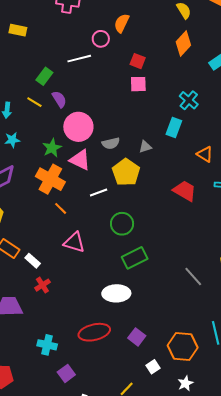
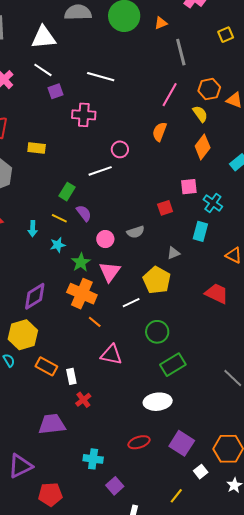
orange semicircle: (122, 23) -> (160, 132), moved
red square: (138, 61) -> (165, 208), moved, turned -35
pink square: (138, 84) -> (189, 187), moved
pink circle: (78, 127) -> (105, 239), size x0.6
cyan star: (12, 140) -> (58, 245), moved
gray semicircle: (111, 143) -> (136, 232), moved
pink triangle: (80, 160) -> (110, 272), turned 45
white rectangle: (33, 261) -> (71, 376), turned 42
red ellipse: (94, 332) -> (139, 442), size x0.7
purple square: (137, 337) -> (182, 443), size x1.4

